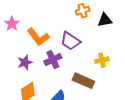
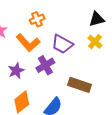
orange cross: (83, 11) -> (37, 19), moved
yellow cross: (102, 60) -> (95, 42), moved, turned -32

